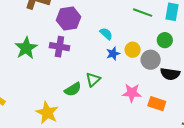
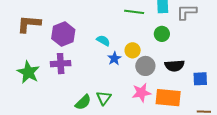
gray circle: (151, 60) -> (145, 66), moved
green triangle: (93, 80) -> (104, 98), moved
orange rectangle: (157, 104) -> (168, 98), size x1.4

